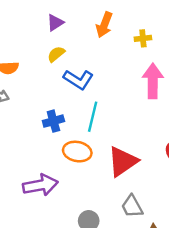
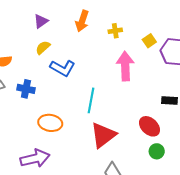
cyan line: (93, 117) -> (91, 100), moved
blue cross: (53, 121) -> (26, 89), moved, turned 30
orange ellipse: (77, 152) -> (50, 123), moved

